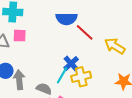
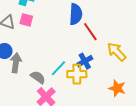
blue semicircle: (66, 19) -> (76, 14), turned -100
blue cross: (71, 64) -> (85, 61), moved

